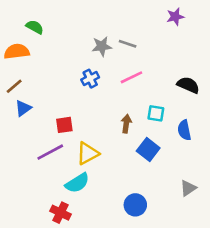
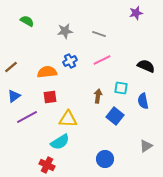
gray star: (102, 46) -> (65, 31), moved
orange semicircle: (17, 51) -> (47, 72), moved
blue triangle: (23, 108) -> (14, 96), moved
purple line: (50, 152) -> (27, 117), moved
yellow triangle: (88, 153) -> (68, 119), turned 30

